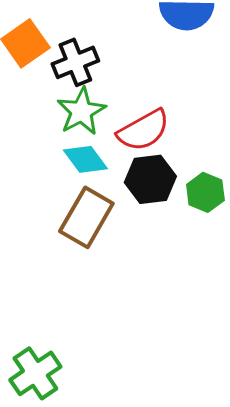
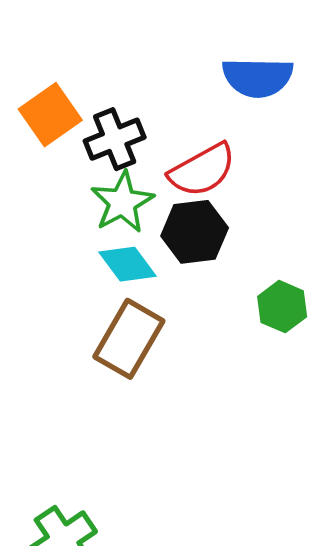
red semicircle: (143, 130) -> (202, 170), moved
black hexagon: (150, 179) -> (195, 232), moved

